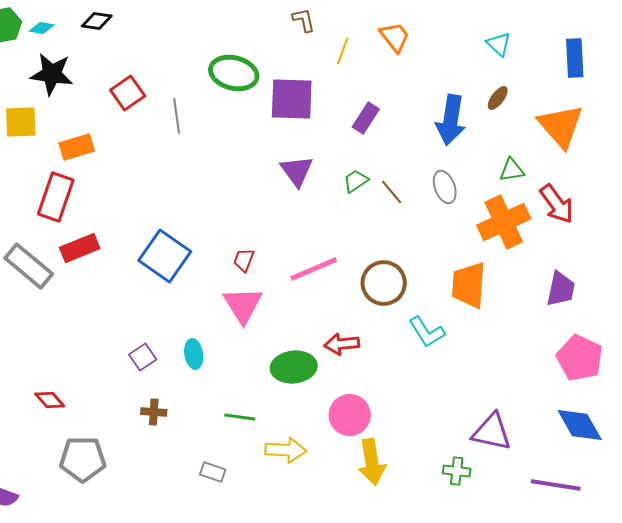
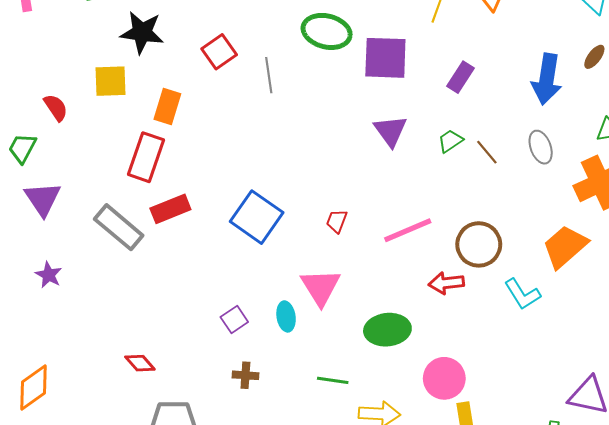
orange rectangle: (77, 147) -> (167, 107), turned -56
orange trapezoid: (469, 285) -> (565, 246), turned 45
pink triangle: (243, 305) -> (321, 287), moved
red arrow: (342, 344) -> (446, 283), moved

